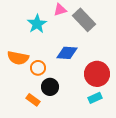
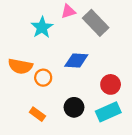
red circle: (97, 74) -> (111, 84), size x0.7
black circle: (50, 87) -> (74, 107), moved
cyan rectangle: (95, 98) -> (108, 112), size x1.5

